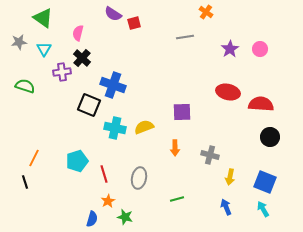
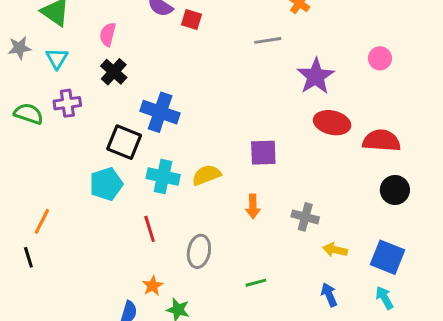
red square: (134, 23) -> (191, 19), turned 32
purple star: (230, 49) -> (316, 76), moved, size x1.4
purple cross: (62, 72) -> (67, 103), moved
cyan pentagon: (77, 161) -> (106, 184), moved
red line: (104, 174) -> (150, 229), moved
yellow arrow: (230, 177) -> (335, 250), turned 91

